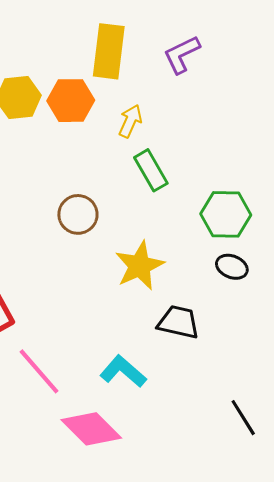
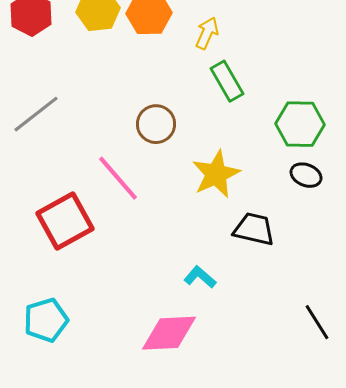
pink line: (39, 371) -> (118, 178), moved
cyan L-shape: (123, 371) -> (200, 277), size x0.7
pink diamond: (91, 429) -> (169, 333), turned -48

